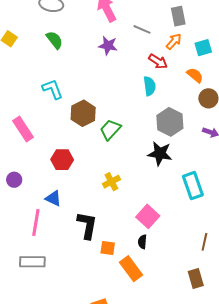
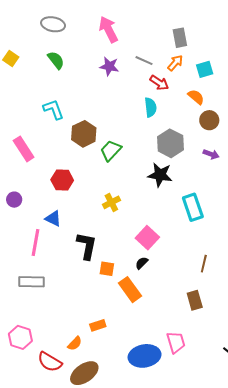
gray line: (142, 29) -> (144, 61), moved
black semicircle: (142, 242) -> (142, 263), turned 40

